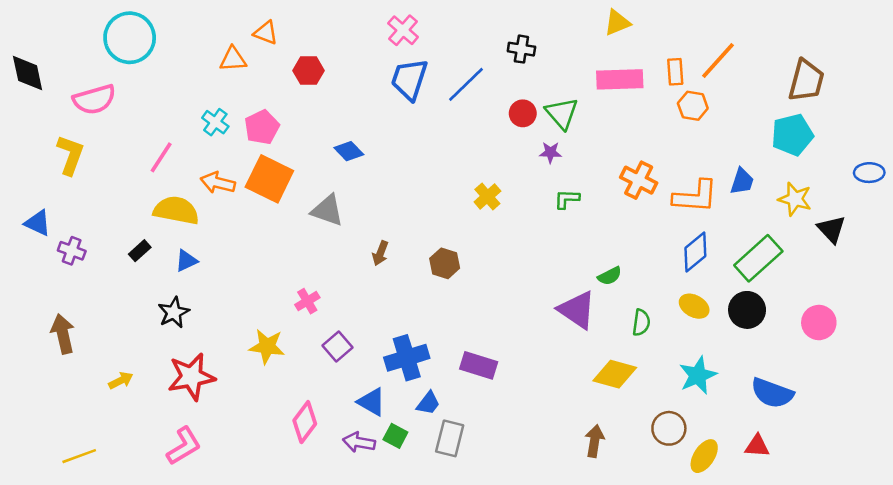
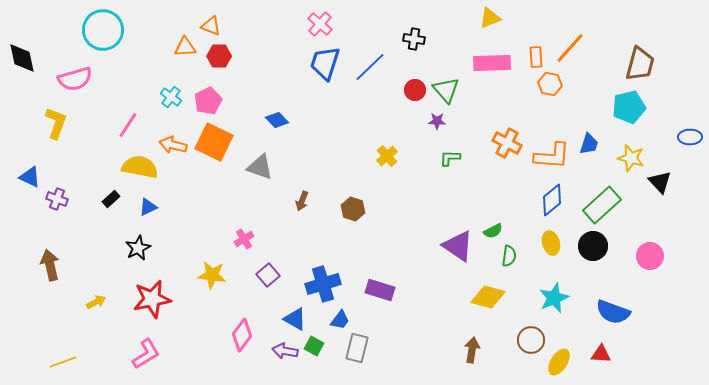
red hexagon: (309, 71) -> (219, 56), moved
green semicircle: (610, 276) -> (493, 231), moved
yellow ellipse: (694, 306) -> (551, 243), turned 45

